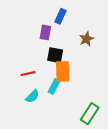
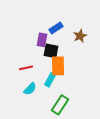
blue rectangle: (60, 16) -> (56, 28), moved, turned 32
purple rectangle: (45, 32) -> (42, 40), moved
green rectangle: (90, 114) -> (60, 105), moved

